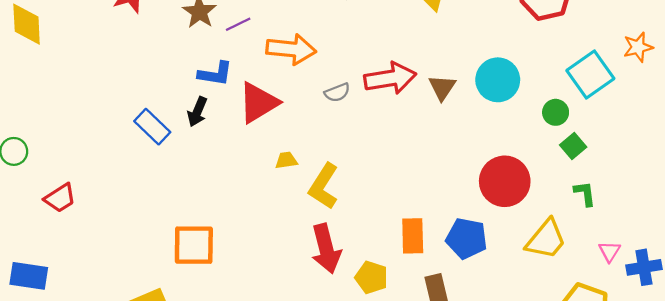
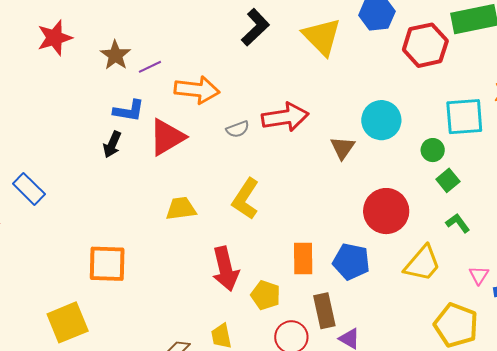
cyan square: (590, 75) -> (464, 117), turned 30
brown triangle: (442, 88) -> (342, 148), moved
blue rectangle: (152, 127) -> (29, 189), moved
yellow trapezoid: (286, 160) -> (181, 209), moved, size x1.5
yellow L-shape: (324, 186) -> (246, 199), moved
green L-shape: (585, 193) -> (458, 223), turned -30

